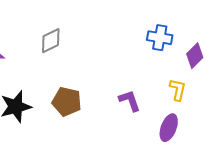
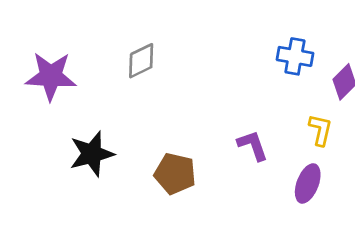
brown pentagon: (67, 102) -> (175, 174), moved

